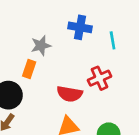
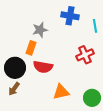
red semicircle: (70, 94) -> (43, 67), moved

